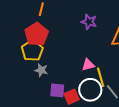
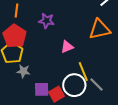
purple star: (89, 22) -> (47, 21), moved
pink triangle: (88, 65) -> (67, 47), moved

